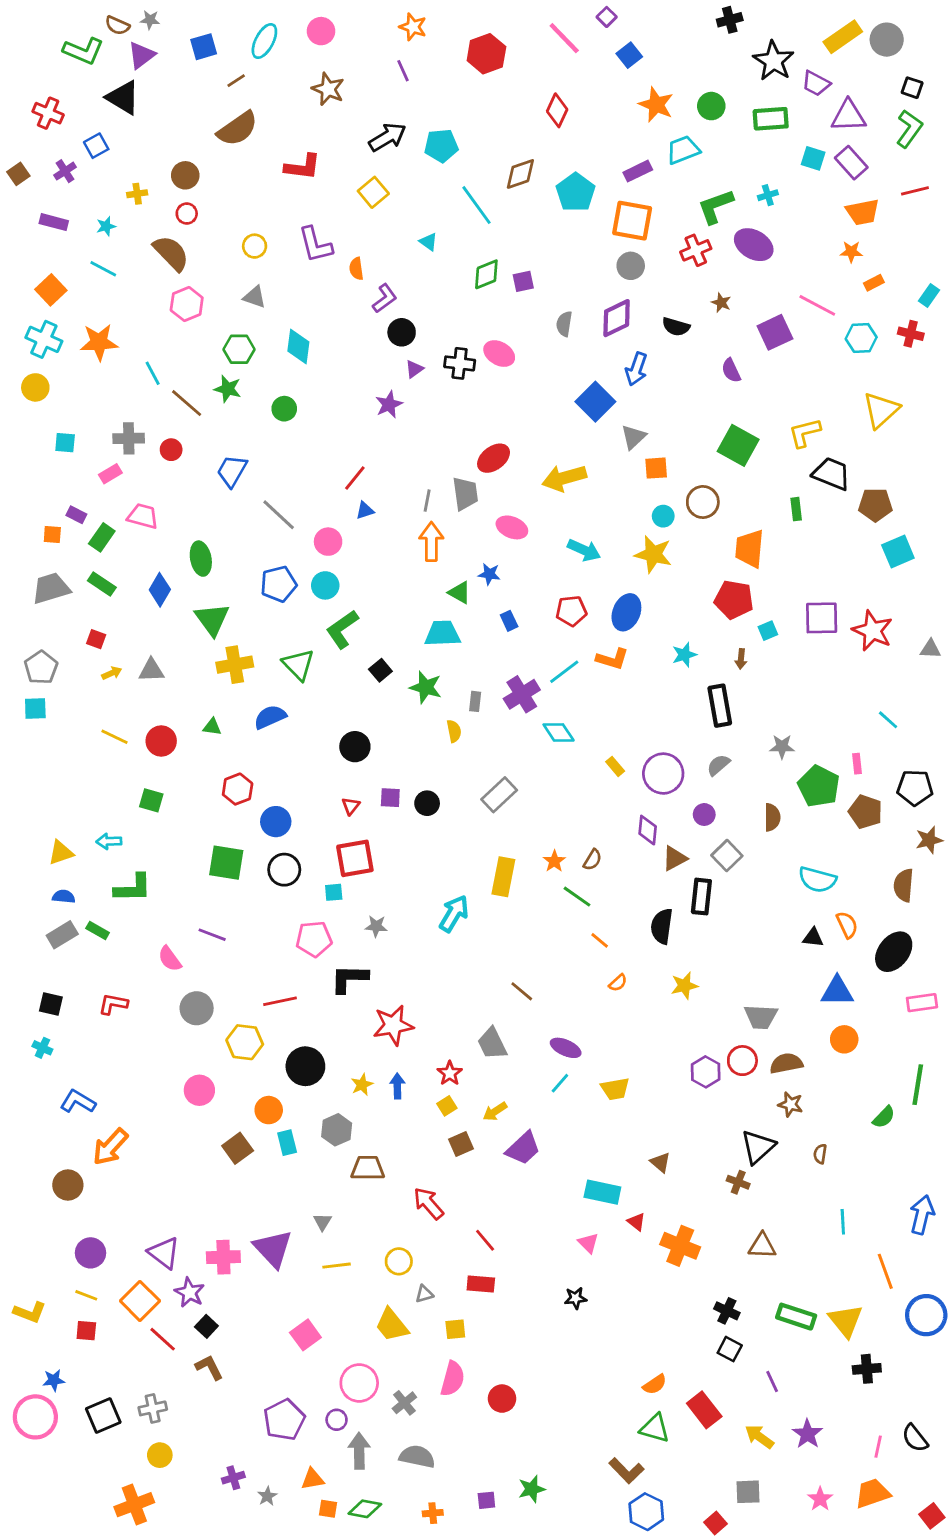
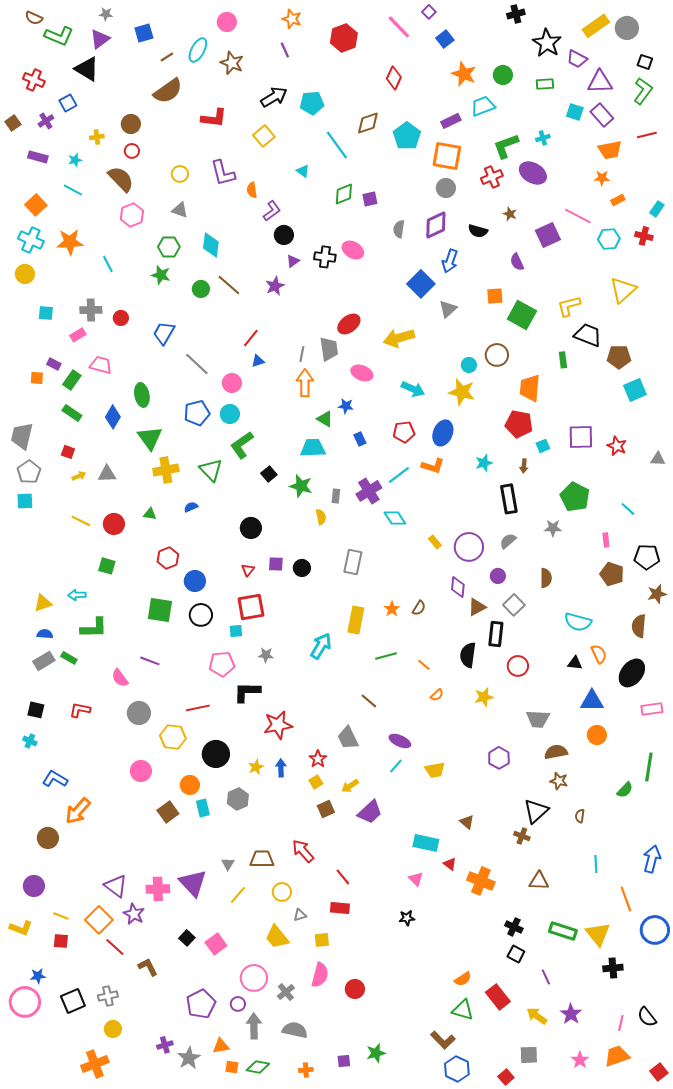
brown semicircle: (117, 25) -> (34, 18), moved
cyan ellipse: (264, 41) -> (198, 50), moved
green rectangle: (771, 119) -> (545, 84), size x0.7
brown line: (187, 403) -> (229, 285), moved
orange square: (656, 468) -> (495, 296), moved
gray trapezoid: (51, 588) -> (22, 436), moved, turned -60
red star: (872, 631) -> (617, 446), size x0.7
blue semicircle: (270, 717) -> (191, 507), size x0.6
green pentagon: (819, 786) -> (575, 497), moved
gray rectangle: (499, 795) -> (353, 562), turned -35
green line: (577, 897) -> (386, 656), moved, turned -50
red circle: (742, 1061) -> (518, 666), moved
brown trapezoid: (368, 1168) -> (262, 859), moved
purple circle: (91, 1253) -> (34, 886), moved
yellow line: (337, 1266) -> (238, 895), turned -42
black square: (206, 1326) -> (187, 938), moved
gray star: (267, 1496) -> (189, 1058), size x1.6

